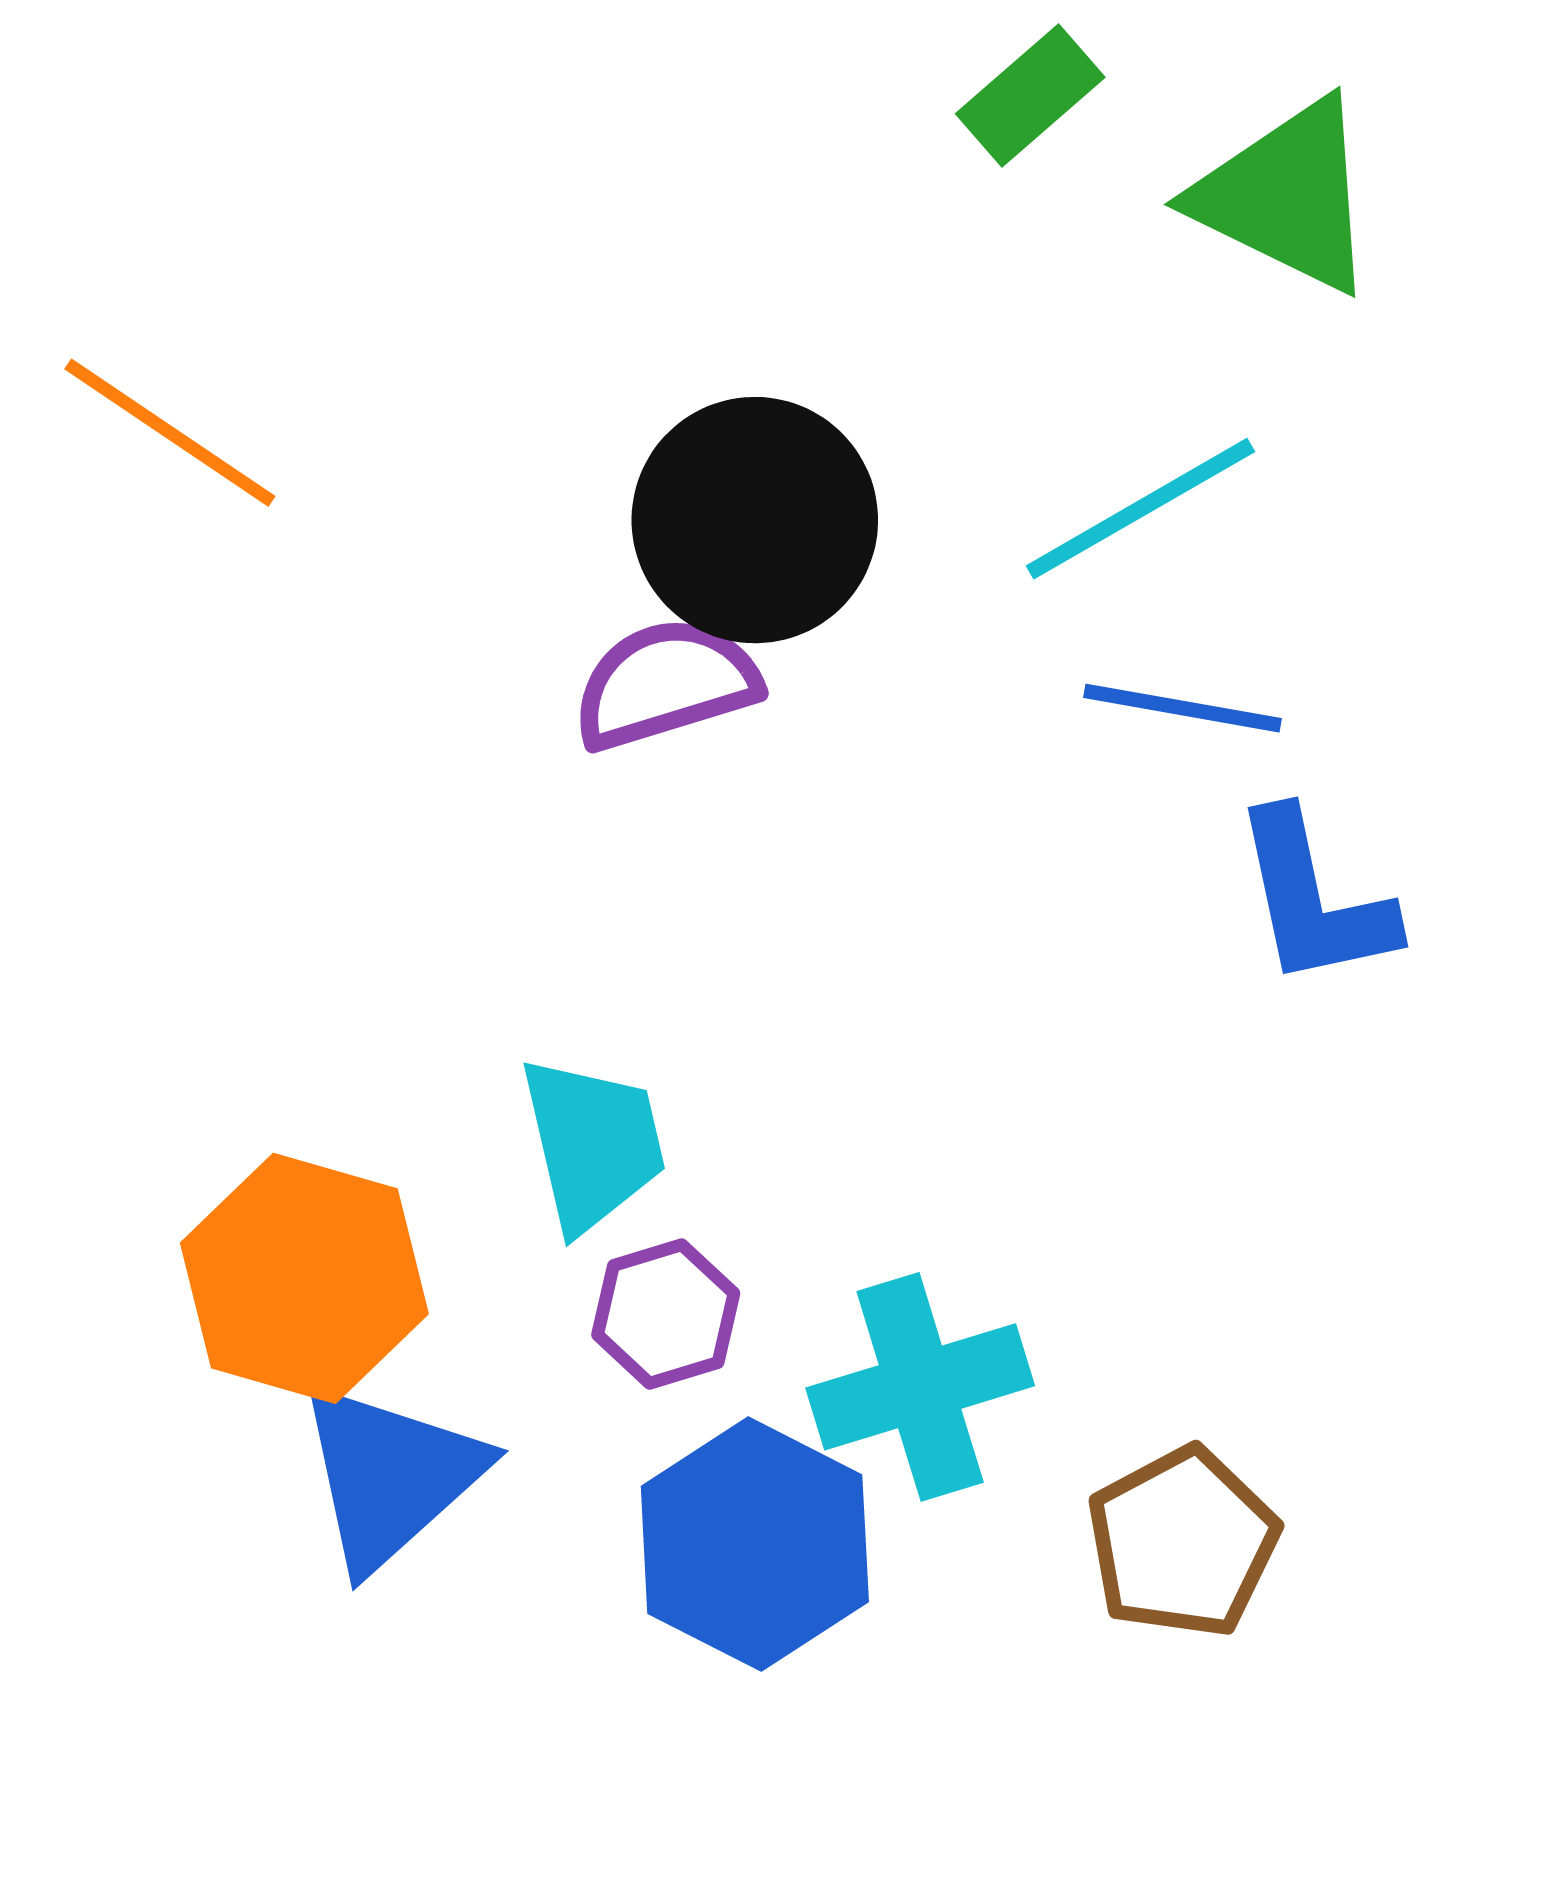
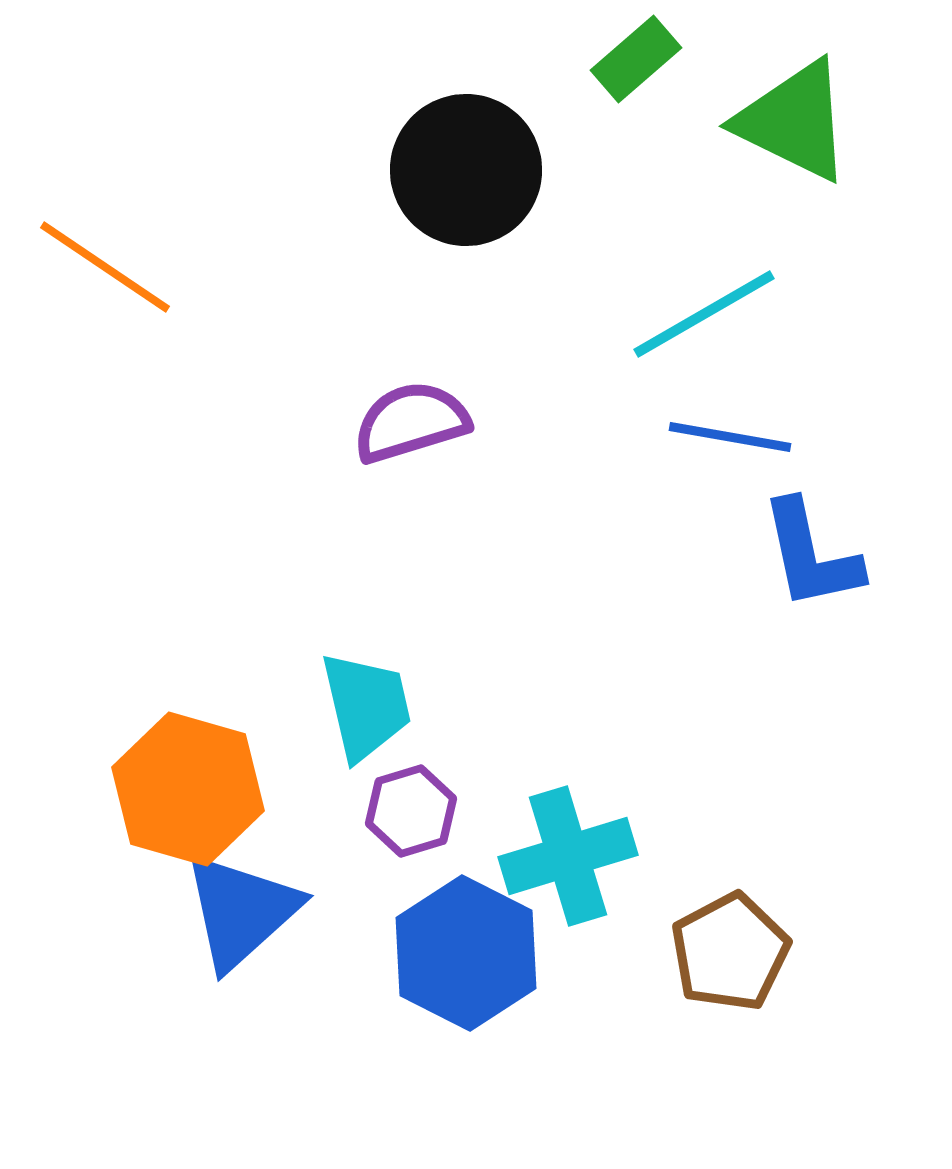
black circle: (755, 520) -> (466, 170), moved

